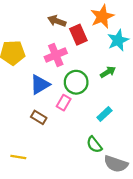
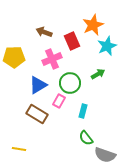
brown arrow: (57, 21) -> (44, 32), moved
cyan rectangle: (104, 114) -> (83, 111), moved, turned -32
brown rectangle: (39, 117) -> (37, 114), size x1.5

